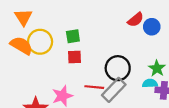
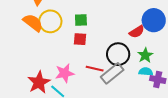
red semicircle: (136, 20) -> (137, 32), moved
blue circle: (152, 27) -> (154, 20), size x1.5
green star: (157, 68) -> (145, 55), moved

